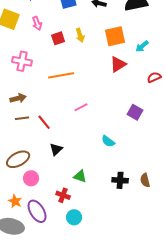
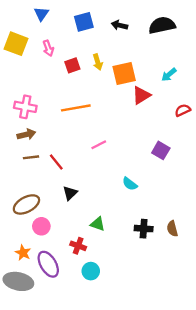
orange square: (115, 36) -> (124, 74), moved
pink cross: (22, 61) -> (25, 107), moved

